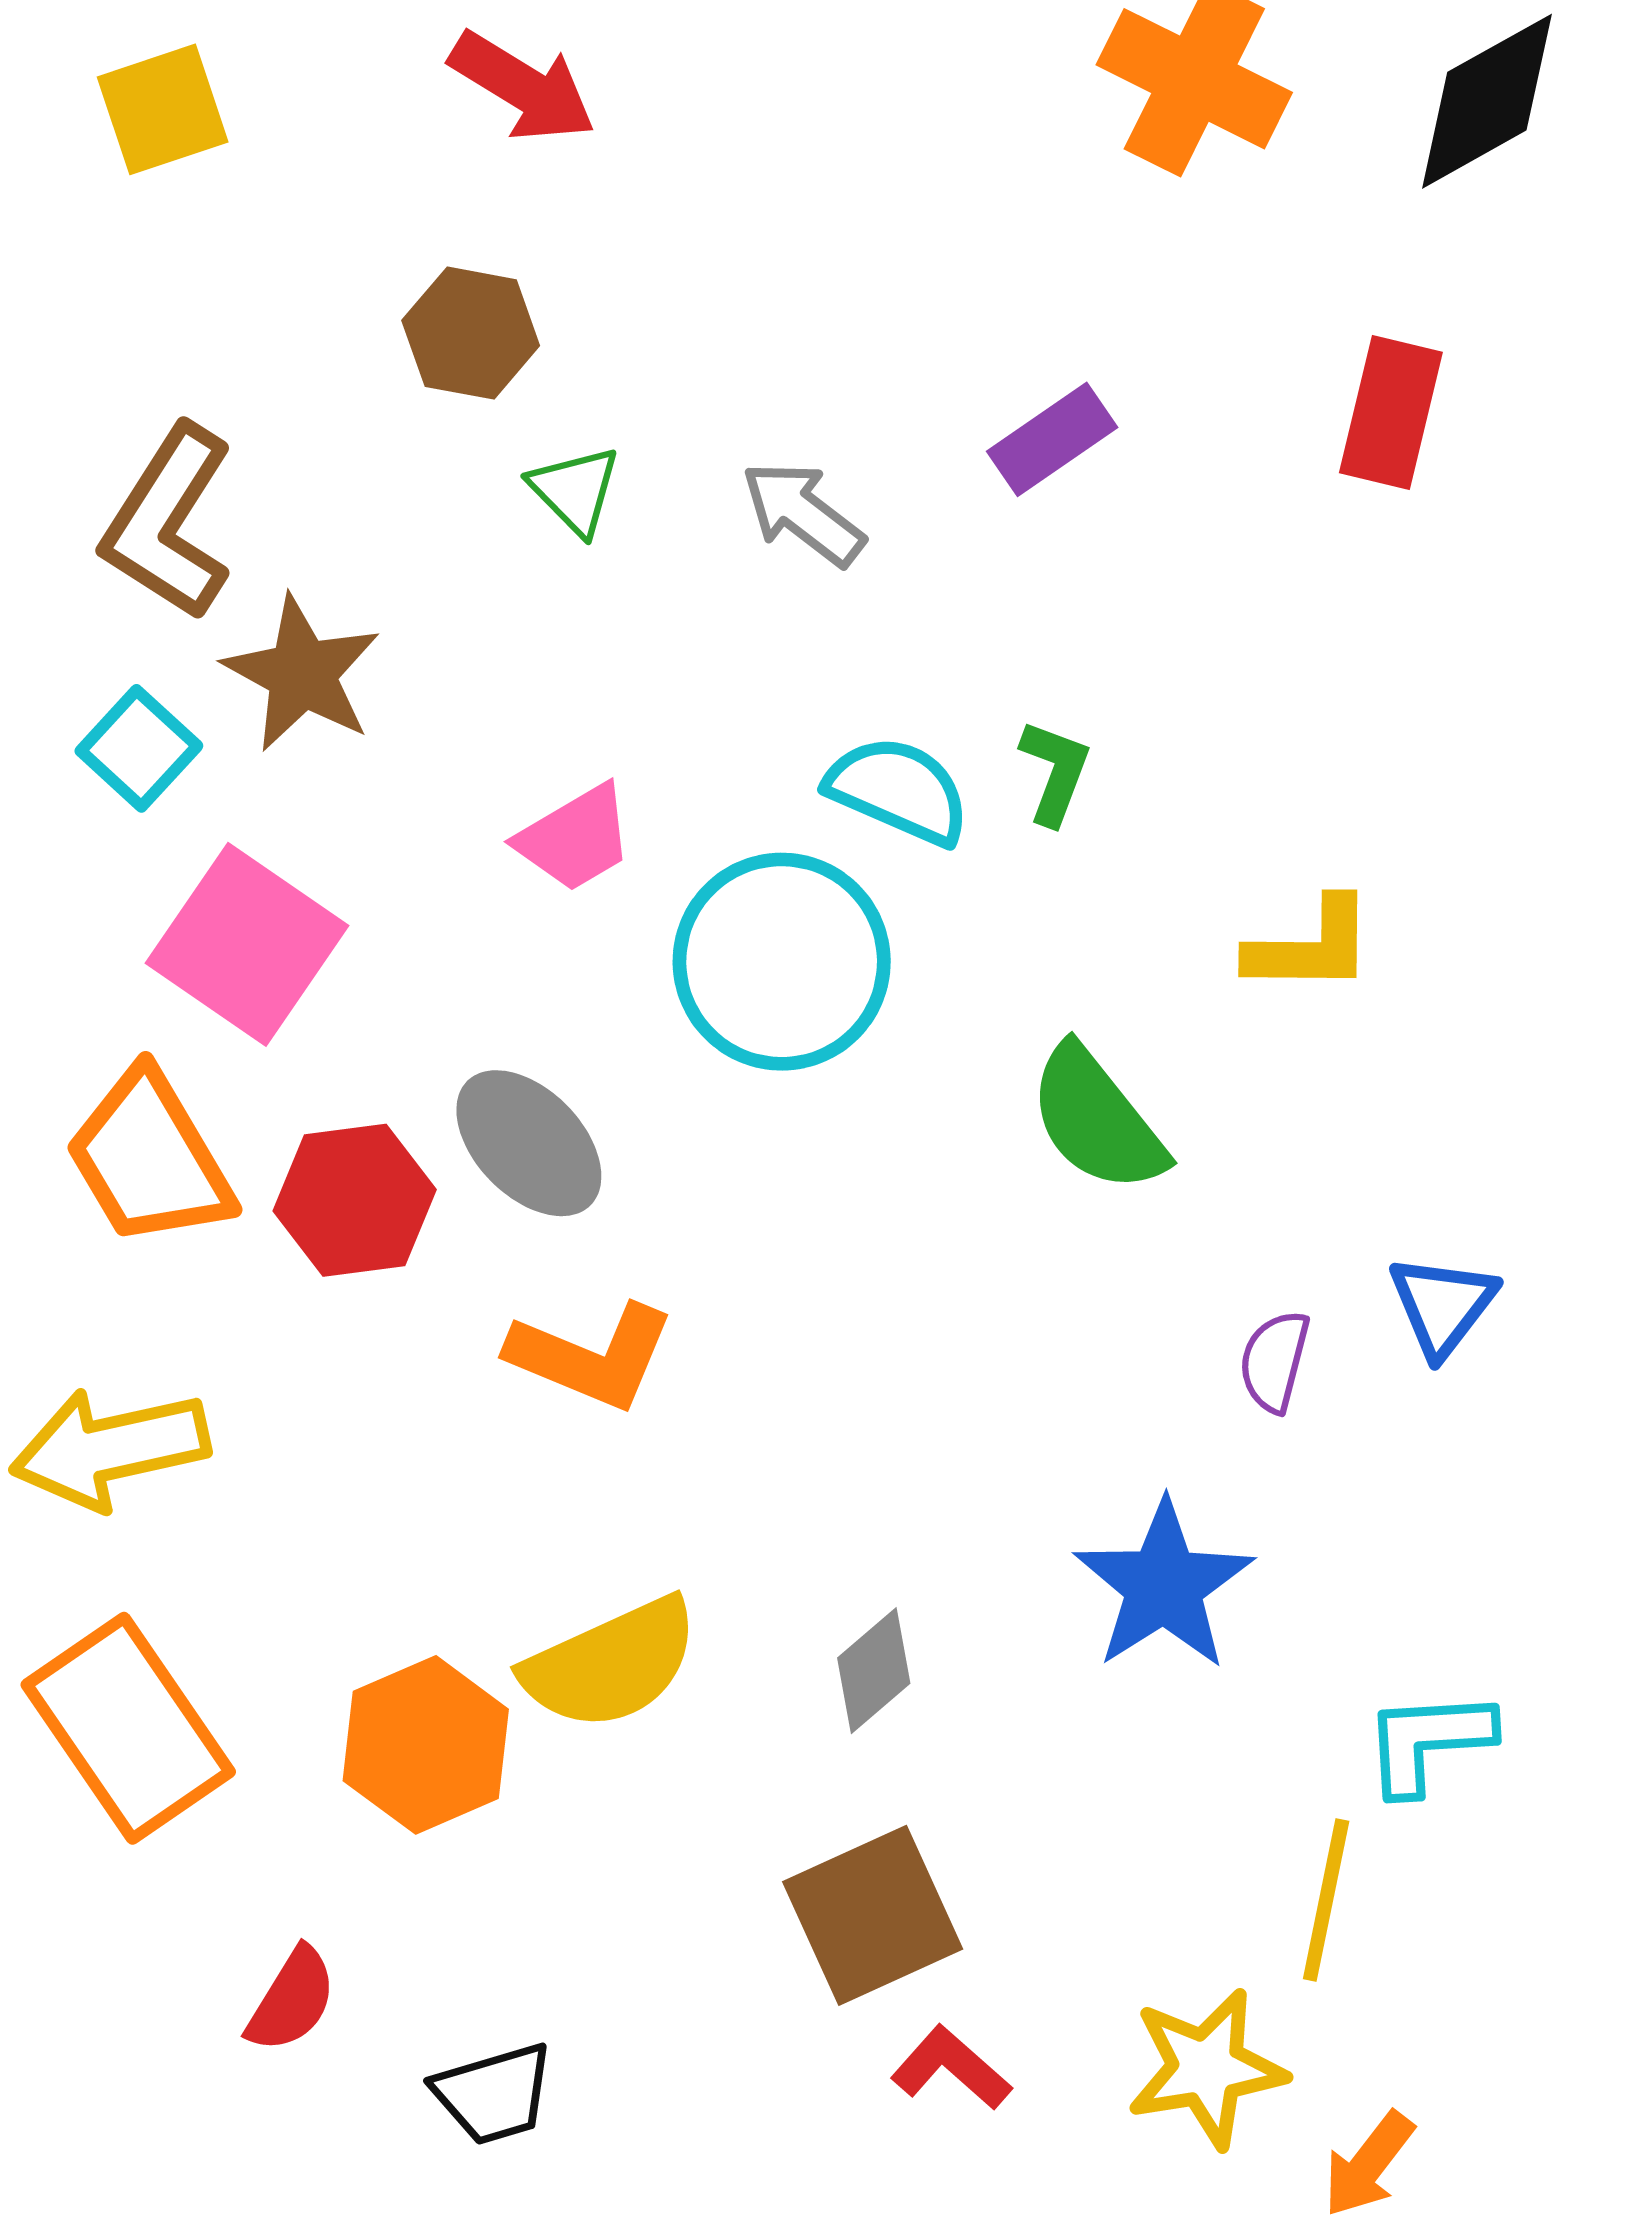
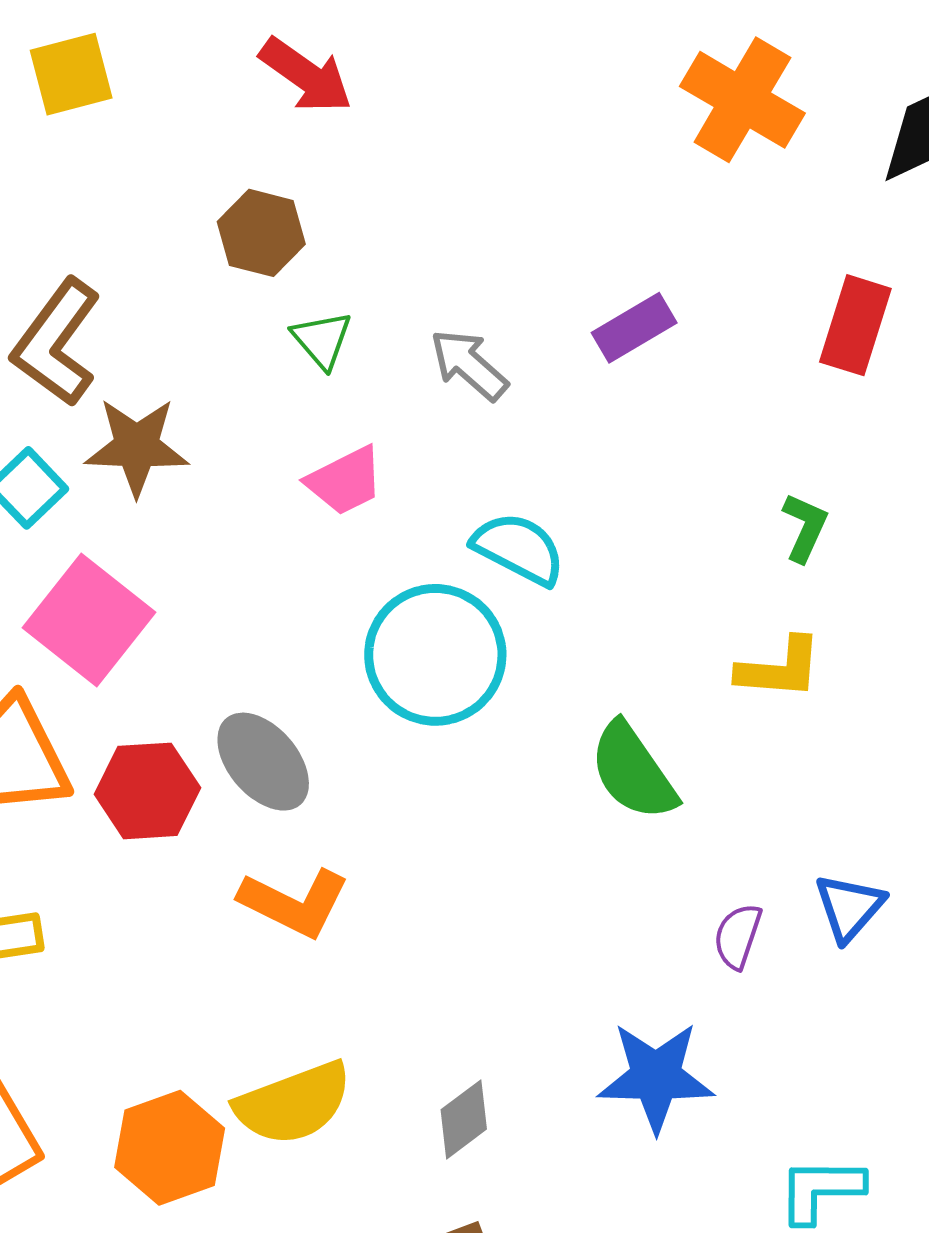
brown star: (302, 674) -> (137, 447), turned -30
green L-shape: (1055, 772) -> (805, 527), moved
pink trapezoid: (575, 838) -> (345, 481), moved
blue star: (1164, 1585) -> (656, 1077), turned 30

